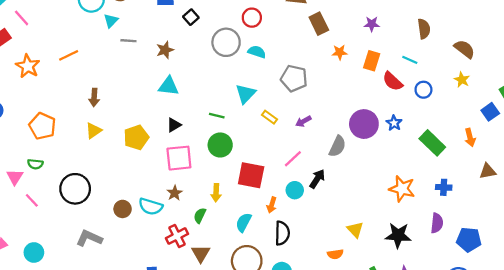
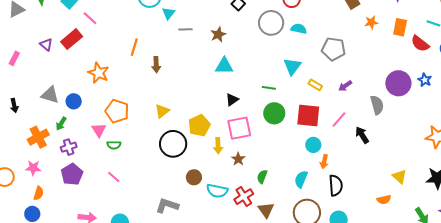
orange line: (69, 55) -> (134, 47), turned -42
orange star: (28, 66) -> (98, 73), moved
brown arrow: (94, 97) -> (156, 65), moved
yellow pentagon: (136, 137) -> (199, 125), moved
gray semicircle: (337, 146) -> (377, 105), turned -36
red square: (251, 175) -> (308, 115), moved
pink triangle: (15, 177) -> (99, 130), moved
black arrow: (317, 179) -> (362, 135), turned -60
black circle: (75, 189) -> (173, 144), moved
cyan circle: (295, 190) -> (313, 145), moved
yellow arrow: (216, 193) -> (218, 146), moved
cyan semicircle: (151, 206) -> (217, 191), moved

